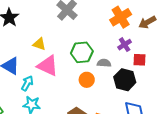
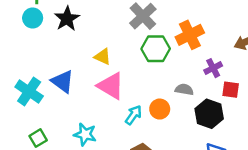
orange cross: (121, 17) -> (190, 35), moved
green hexagon: (82, 52) -> (156, 49), moved
cyan arrow: (27, 83) -> (133, 115), moved

